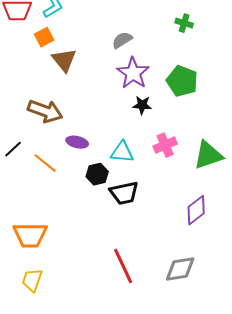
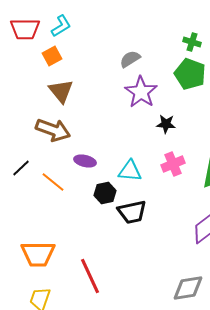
brown triangle: (64, 60) -> (61, 91), moved
green pentagon: (182, 81) -> (190, 74), moved
black star: (142, 105) -> (166, 124), moved
red line: (123, 266) -> (90, 276), moved

